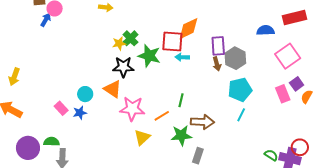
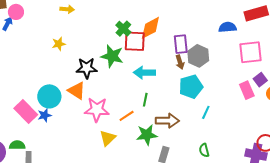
green cross: (131, 38) -> (123, 29), moved
yellow star: (119, 43) -> (59, 44), moved
pink square: (288, 56) -> (250, 52), turned 30
cyan arrow: (182, 57) -> (144, 73), moved, size x1.5
cyan pentagon: (240, 90) -> (191, 87), moved
cyan circle: (85, 94) -> (49, 96), size x1.5
pink rectangle: (61, 108) -> (26, 111), size x1.6
green semicircle: (271, 155) -> (204, 150), moved, turned -136

